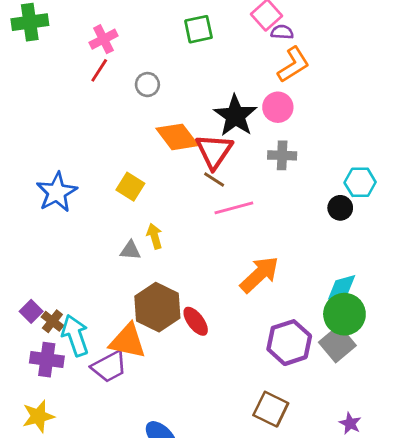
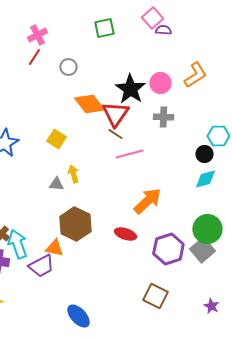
orange L-shape: (293, 65) -> (195, 75), moved
cyan diamond: (342, 287) -> (205, 179), moved
red ellipse: (196, 321) -> (125, 234), moved, turned -35
orange triangle: (128, 341) -> (54, 248), size x0.7

